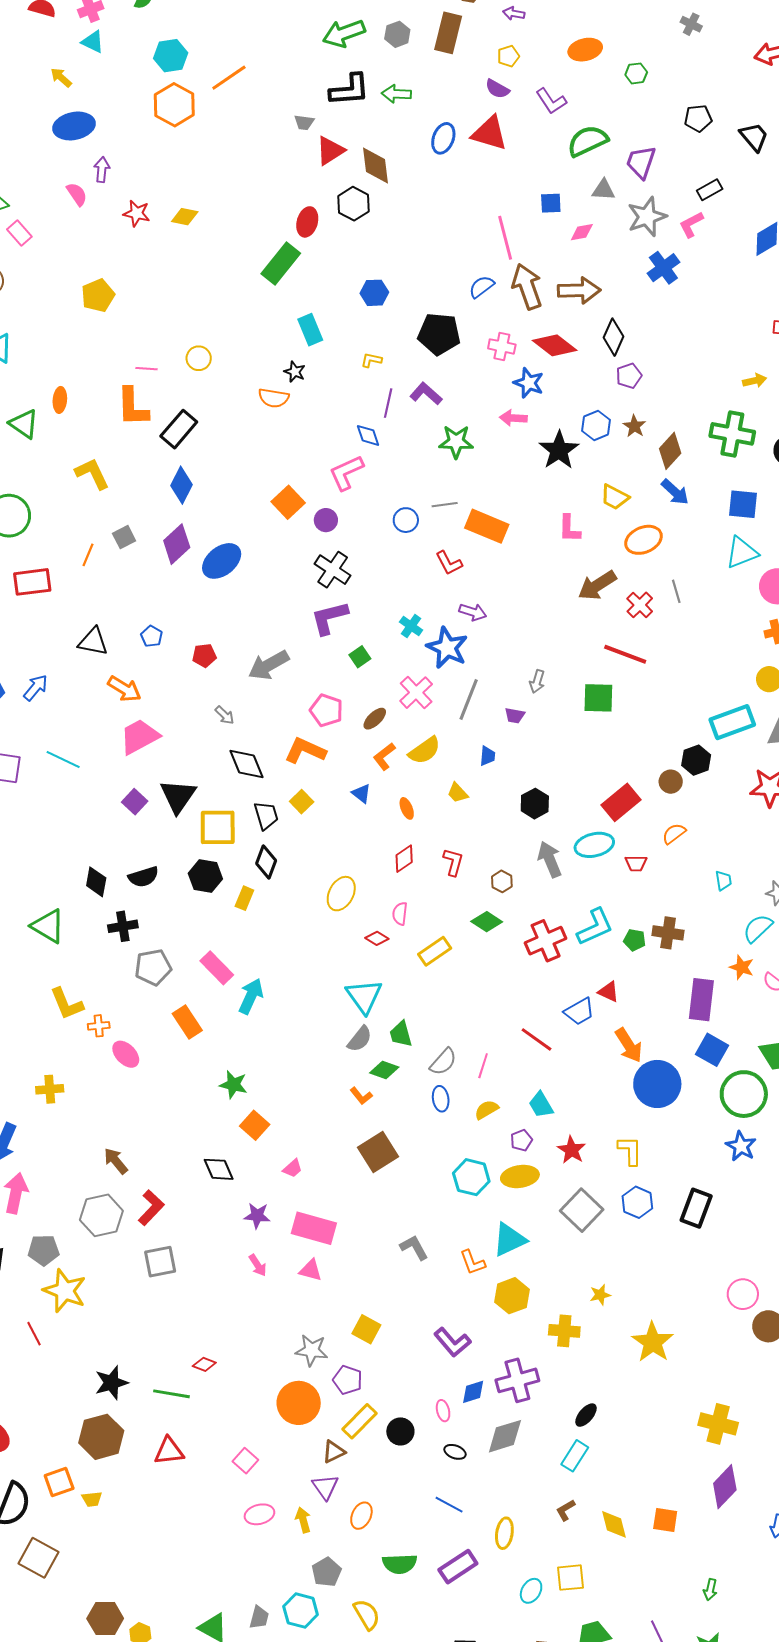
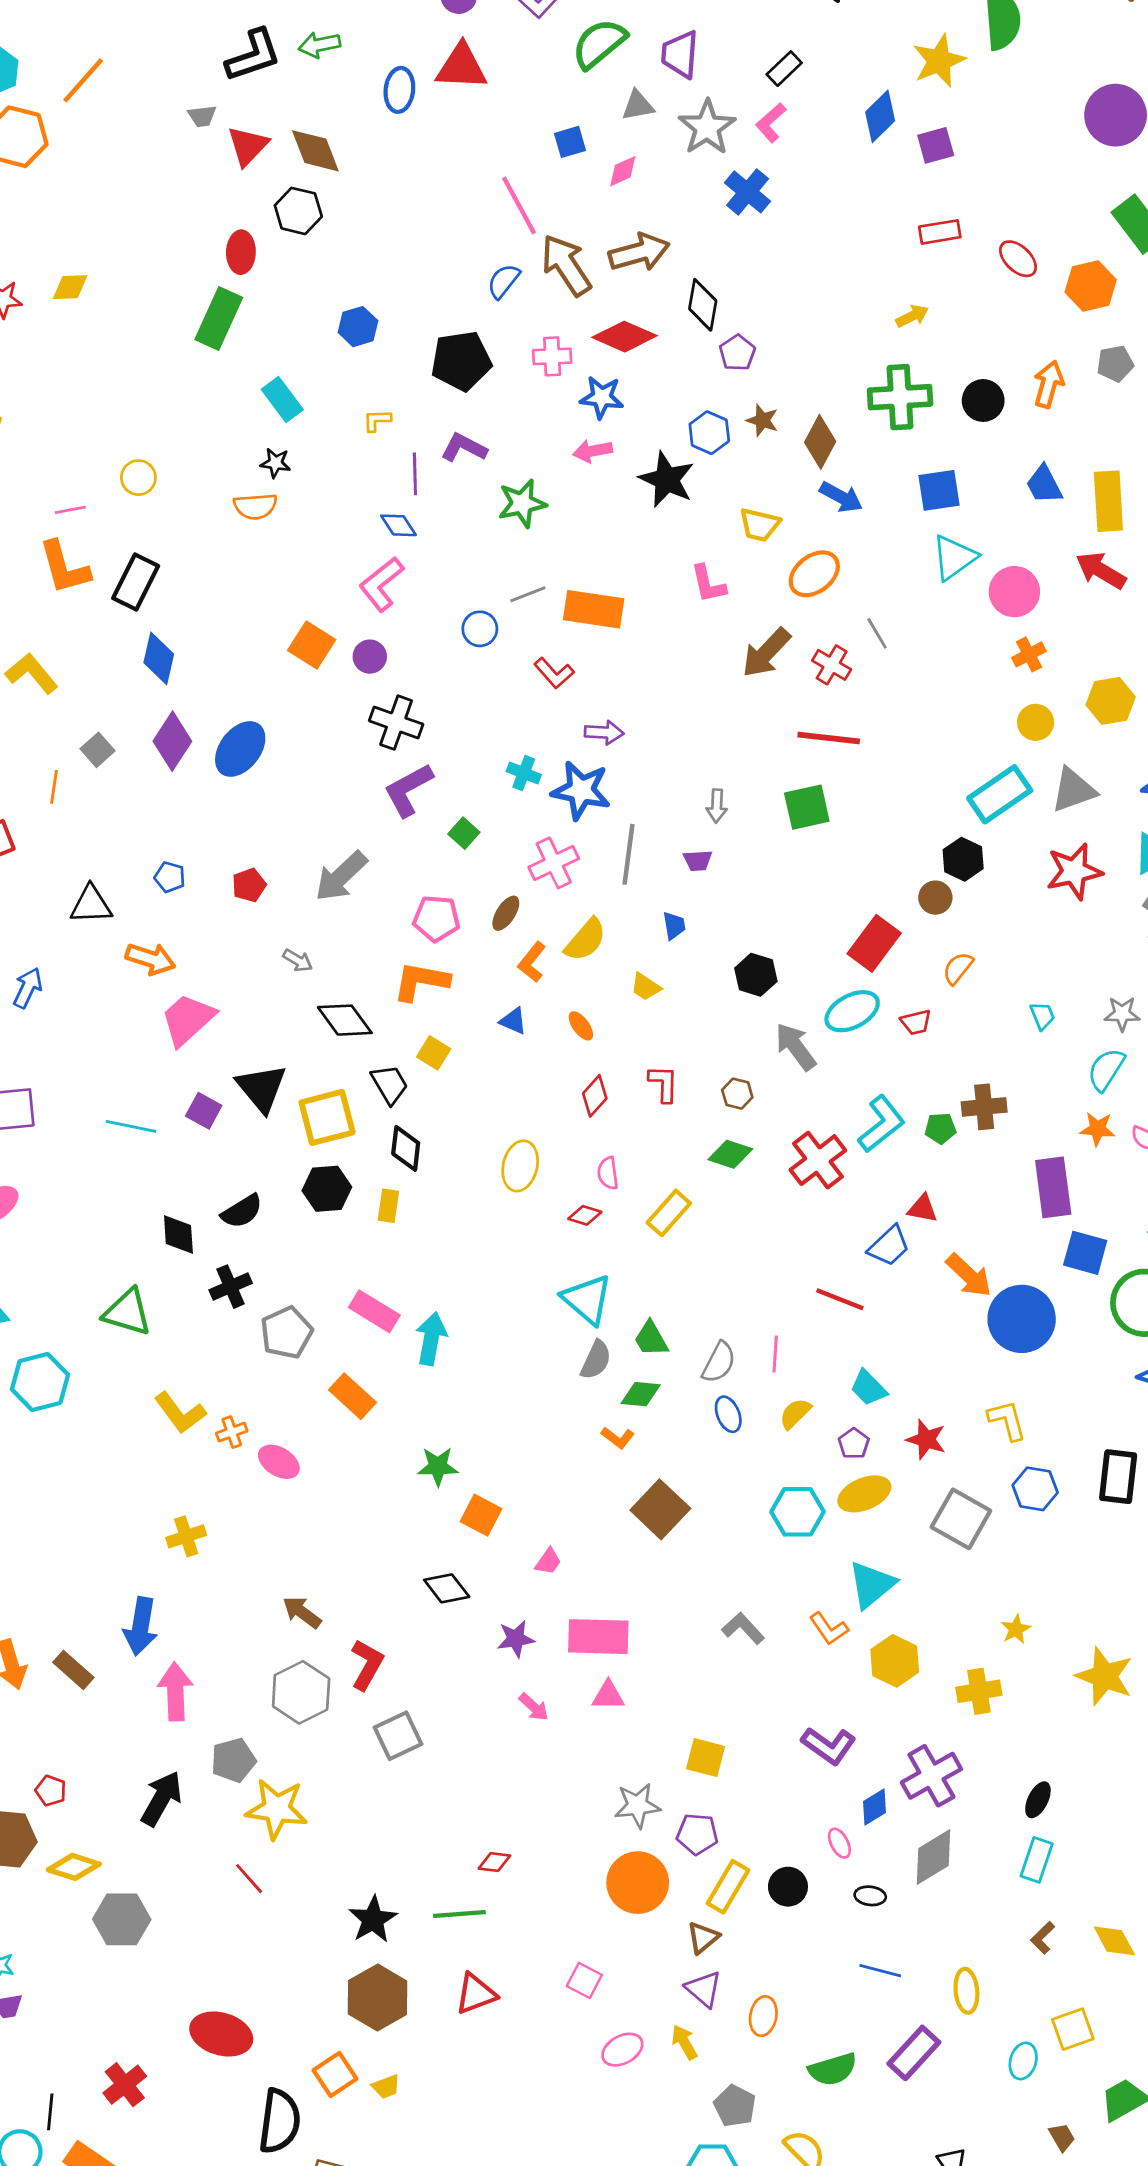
pink cross: (416, 693) -> (554, 863), turned 32
cyan line: (63, 759) -> (131, 1126), moved

